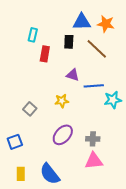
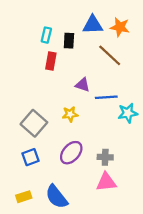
cyan rectangle: (33, 35) -> (46, 35), moved
black rectangle: (69, 42) -> (69, 41), moved
gray square: (30, 109) -> (34, 123), size x1.6
blue square: (15, 142) -> (31, 157), moved
yellow rectangle: (21, 174) -> (24, 197), turned 72

